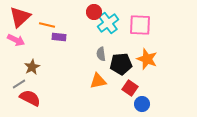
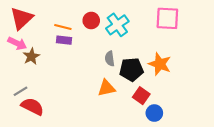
red circle: (94, 12) -> (91, 21), moved
orange line: (47, 25) -> (63, 27), moved
pink square: (140, 25) -> (167, 18), moved
brown star: (32, 67) -> (31, 56), moved

